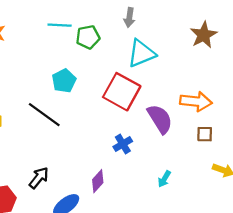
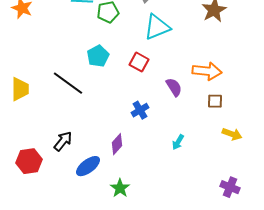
cyan pentagon: (64, 81) -> (98, 56), moved
red square: (122, 92) -> (139, 62), size x0.6
purple semicircle: (160, 119) -> (174, 87), size x0.7

